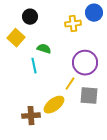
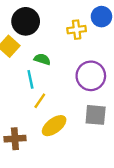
black circle: (30, 17) -> (26, 21), size x1.5
yellow line: (70, 84) -> (40, 101), moved
brown cross: (31, 116) -> (15, 139), moved

